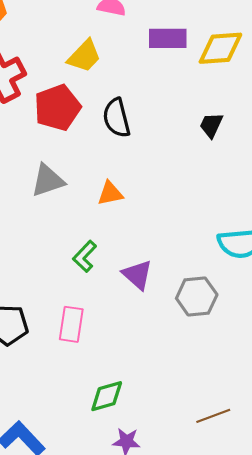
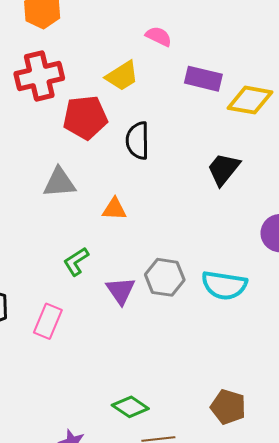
black trapezoid: (211, 125) -> (224, 169), size x1.4
gray hexagon: (197, 296) -> (165, 277), moved
green diamond: (107, 396) -> (130, 407), moved, turned 36

